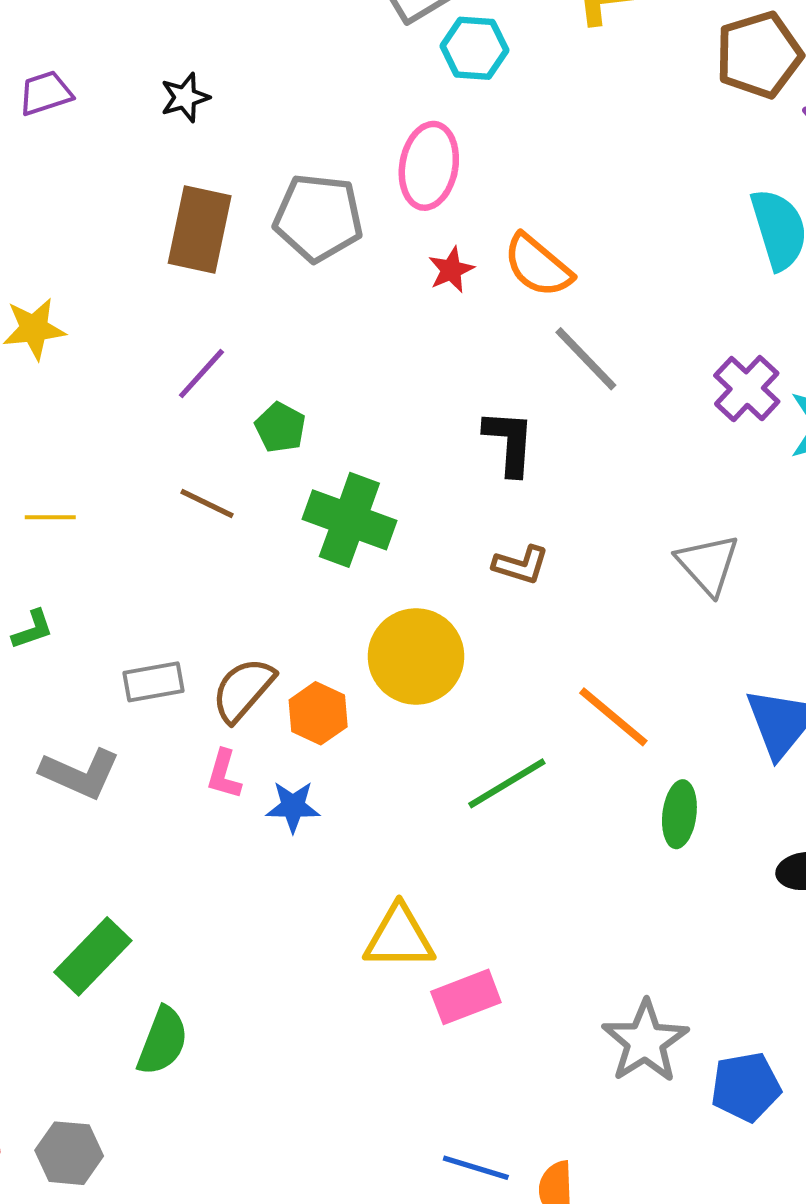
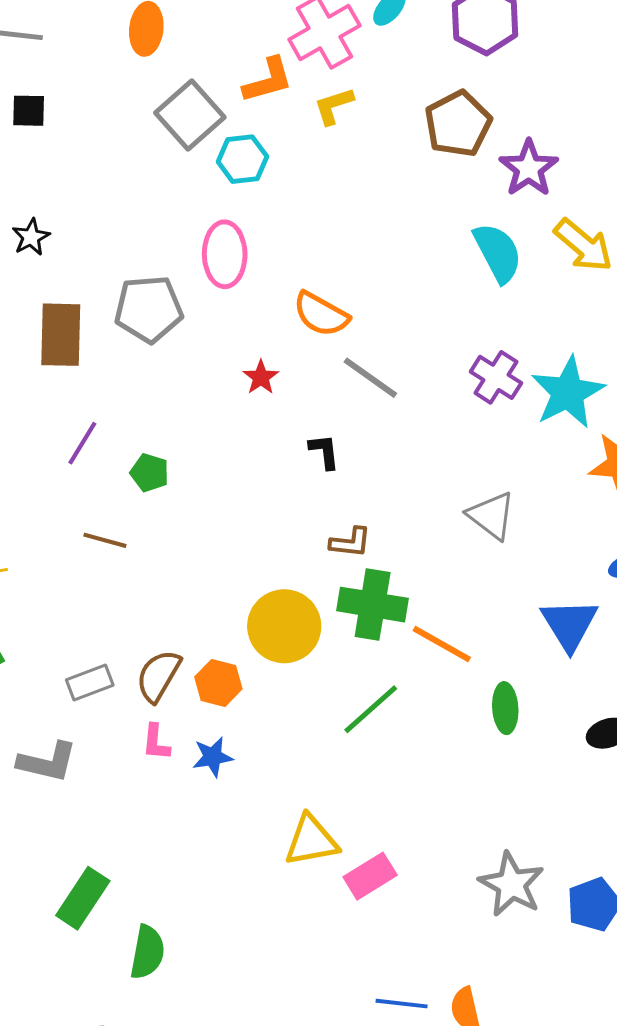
red star: (451, 270) -> (261, 377), moved
black L-shape: (509, 442) -> (324, 451), size x0.7
green cross: (349, 520) -> (373, 605), moved

